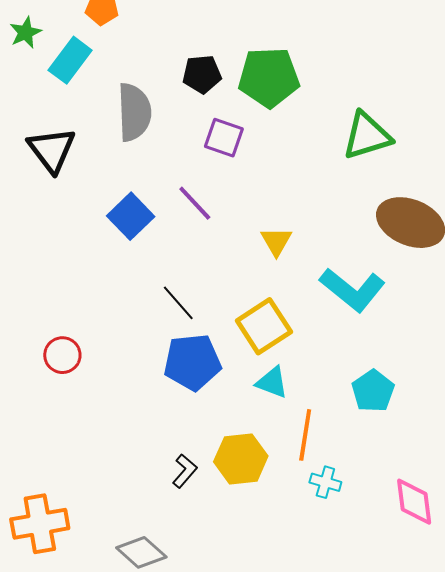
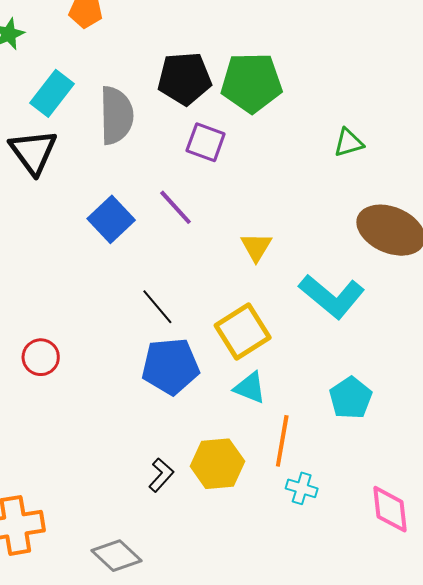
cyan rectangle: (70, 60) -> (52, 93), moved
black pentagon: (202, 74) -> (185, 79), size x1.4
green triangle: (367, 136) -> (349, 143), size x0.6

